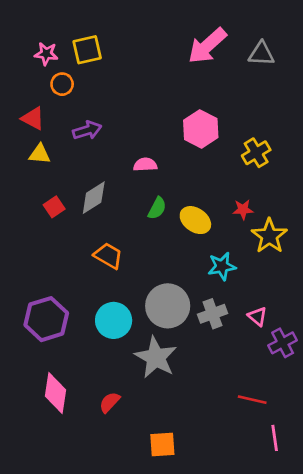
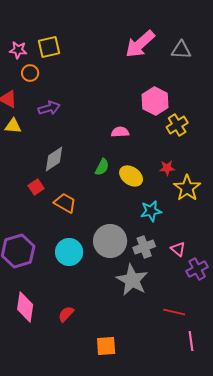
pink hexagon: (201, 129) -> (155, 101), moved
pink semicircle: (145, 165) -> (120, 132), moved
red square: (54, 207) -> (36, 187), moved
gray star: (156, 357) -> (132, 280), moved

